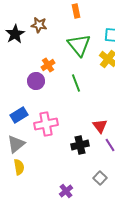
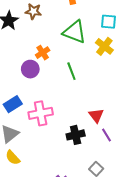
green triangle: (79, 45) -> (75, 32), turned -30
yellow semicircle: (19, 167) -> (13, 158), turned 147

